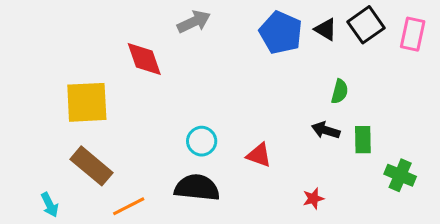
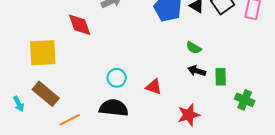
green semicircle: (340, 91) -> (194, 48), moved, turned 105
red star: (313, 199) -> (189, 115), size x1.6
cyan arrow: (50, 205) -> (19, 104), moved

